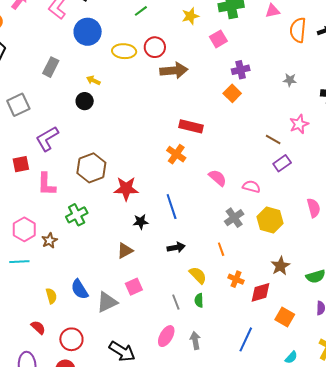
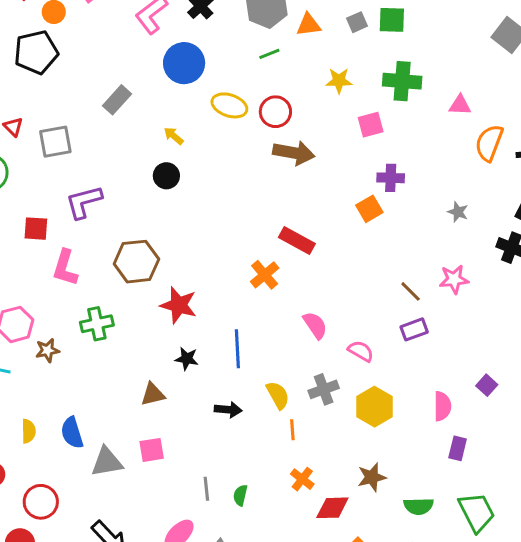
black circle: (85, 101) -> (166, 176), moved
yellow semicircle: (198, 275) -> (278, 395), moved

